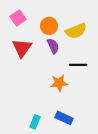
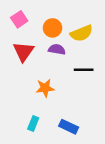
purple semicircle: (53, 46) -> (57, 49), turned -56
orange star: (59, 83) -> (45, 88), moved
cyan rectangle: (35, 122) -> (33, 123), moved

